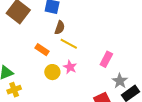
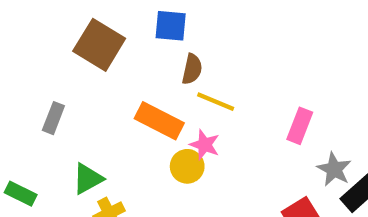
orange rectangle: (42, 50) -> (159, 121), size x1.5
pink star: (70, 67) -> (205, 145), moved

